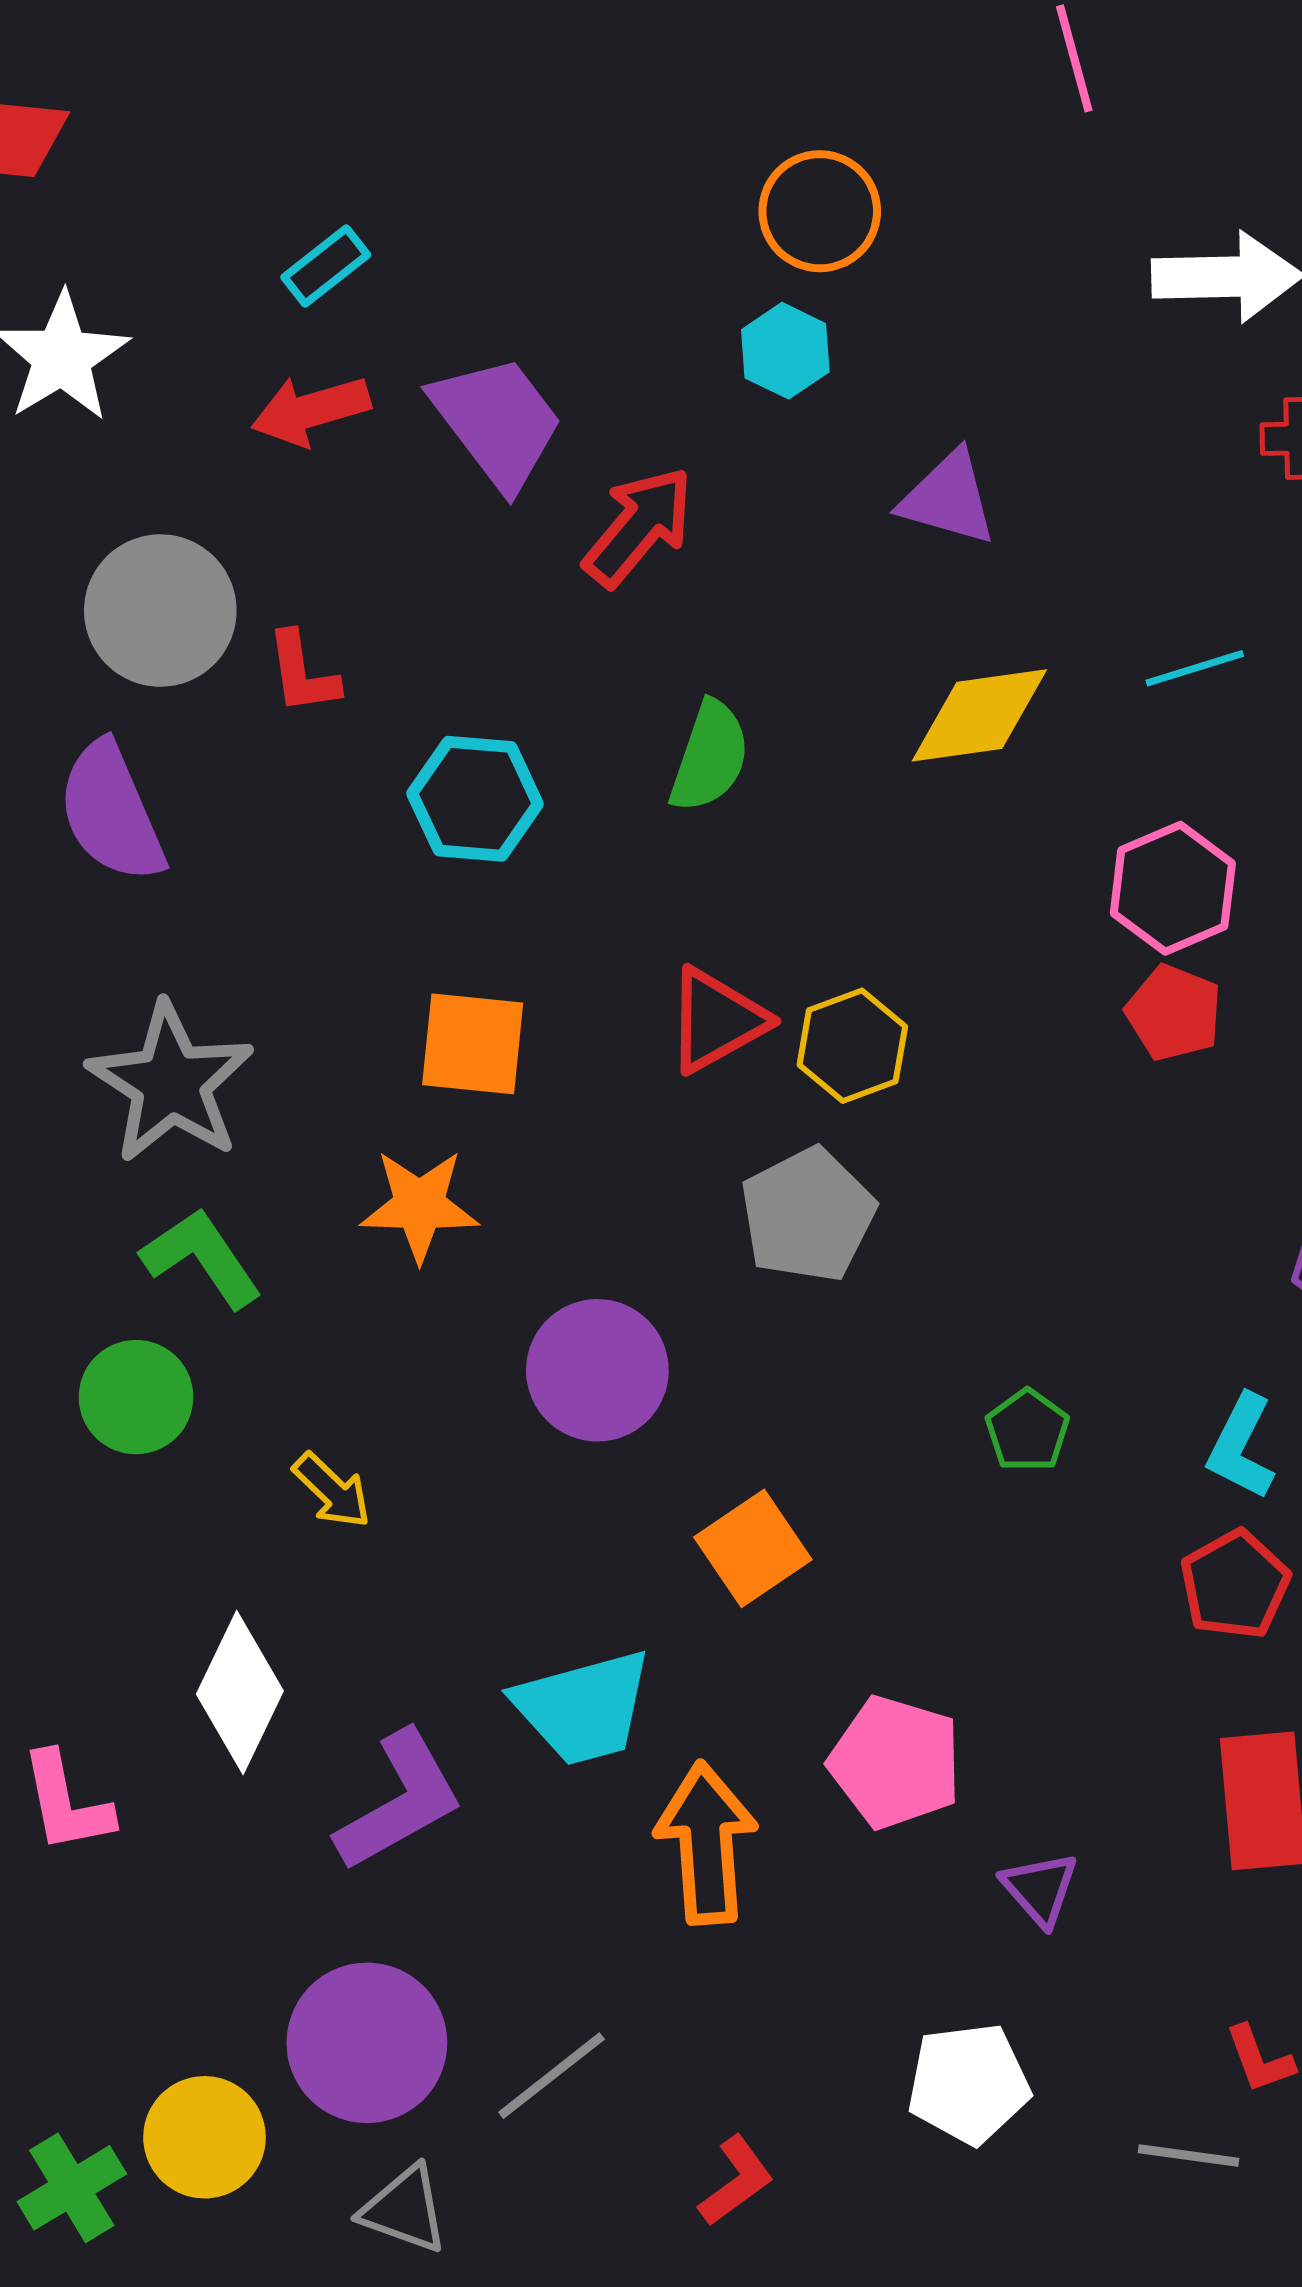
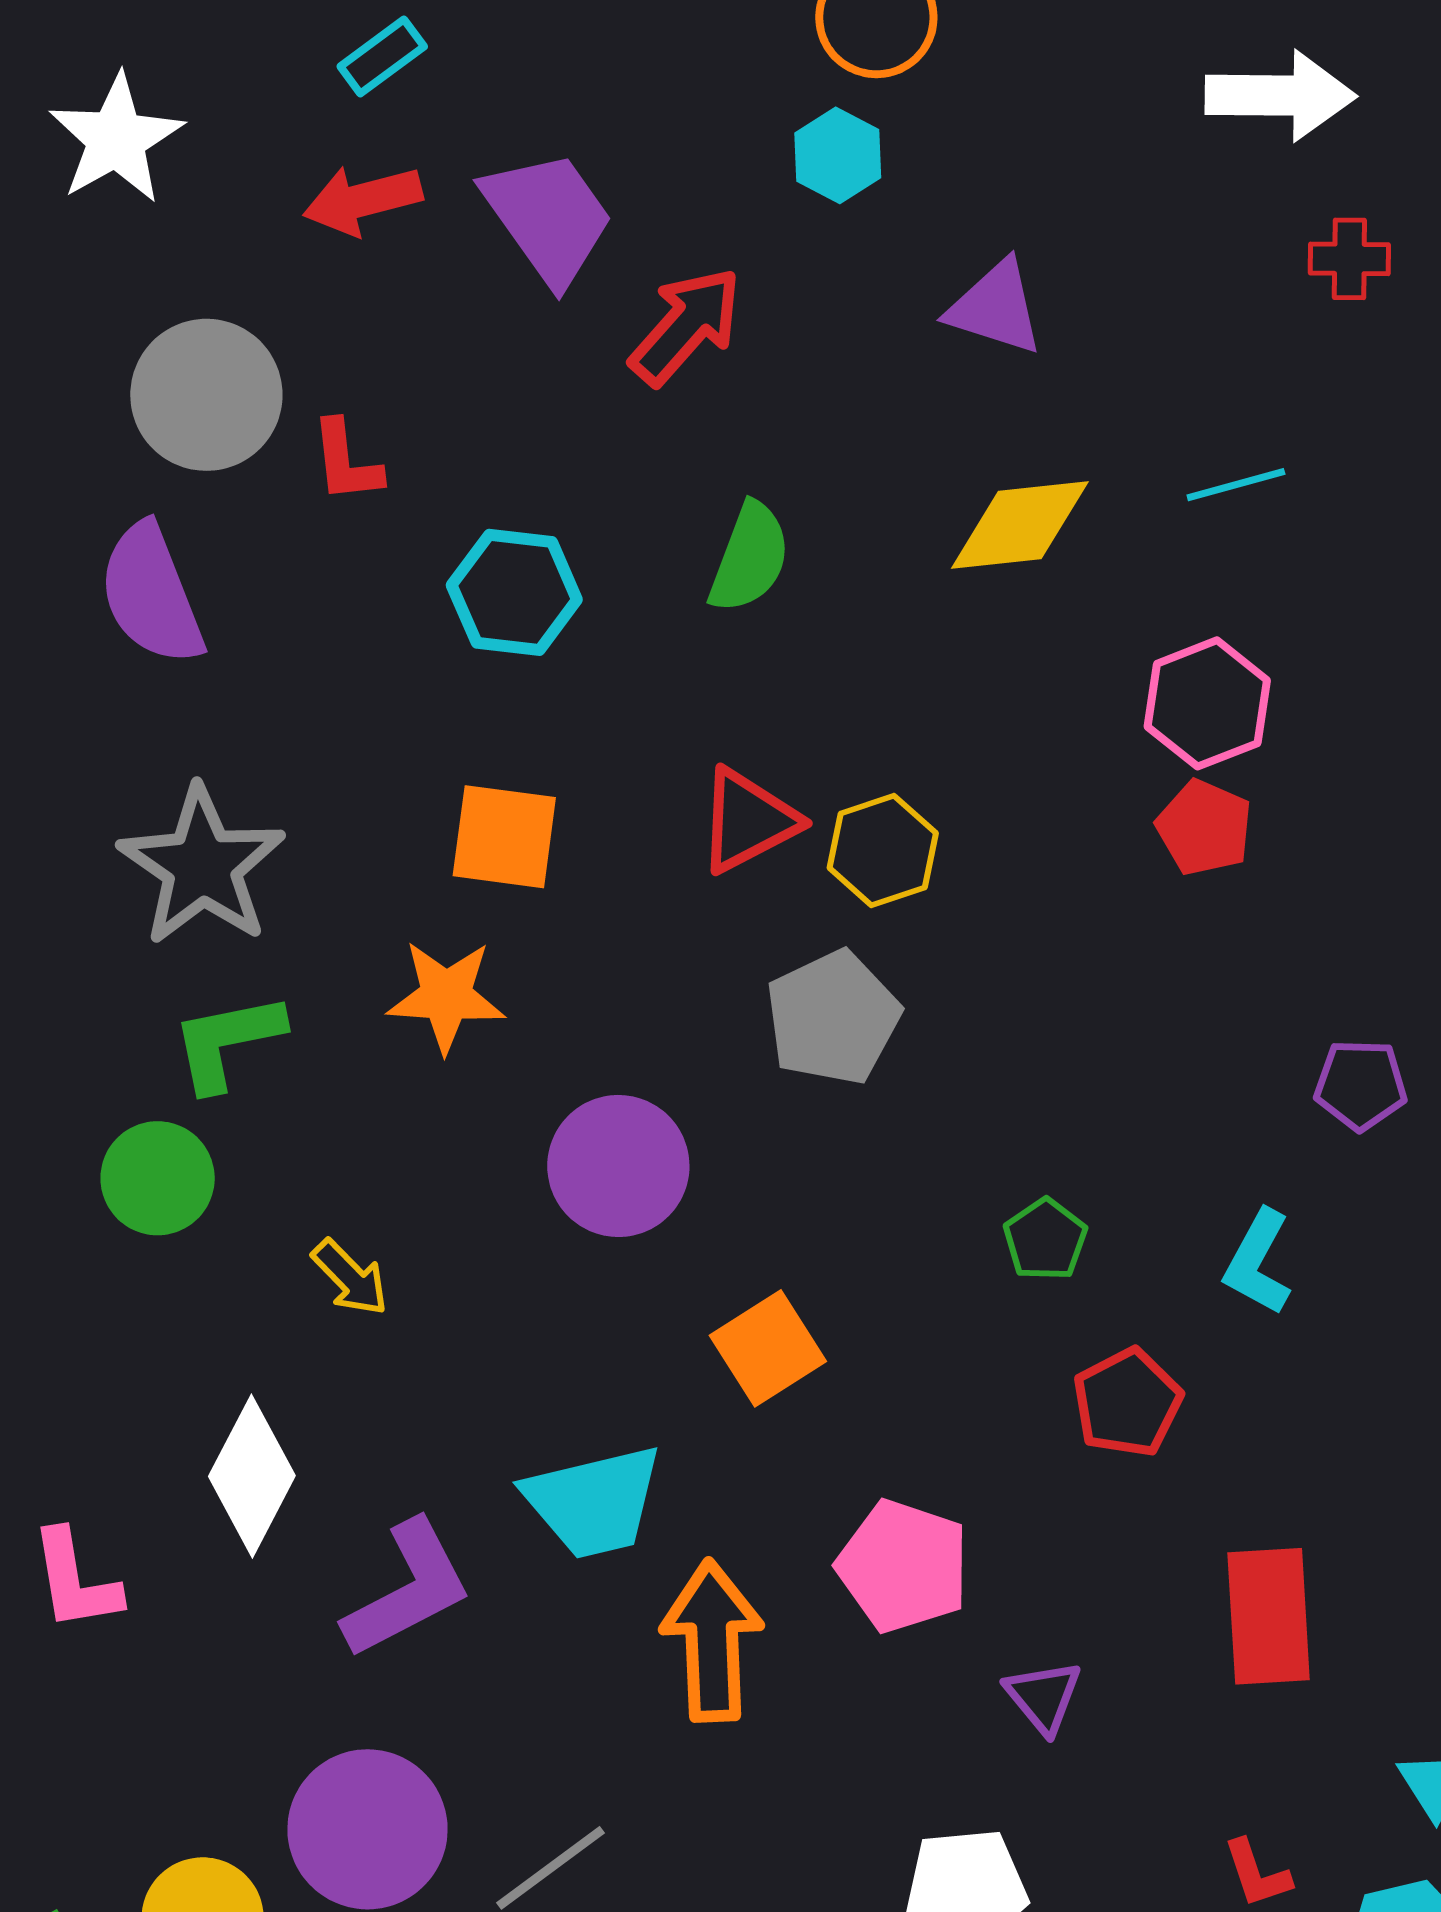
green L-shape: (202, 1258) -> (227, 1042), turned -69
red pentagon: (1235, 1585) -> (1127, 1403), moved

